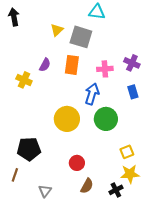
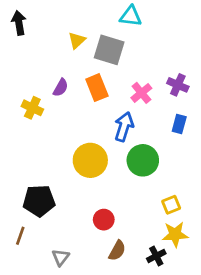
orange rectangle: (72, 65) -> (97, 88), turned -30
pink cross: (105, 69) -> (141, 93), turned -35
blue rectangle: (133, 92) -> (179, 124), turned 32

